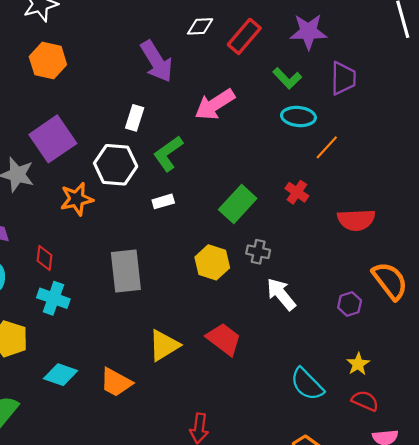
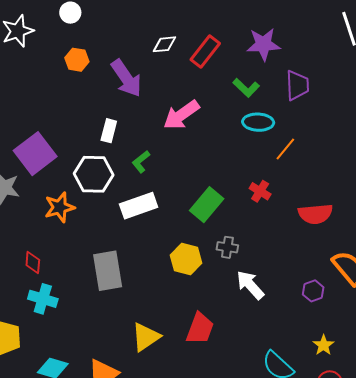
orange hexagon: (48, 61) -> (77, 60), moved, size x0.7
green L-shape: (168, 153) -> (141, 162), size x0.7
white rectangle: (163, 201) -> (139, 206), size x1.8
red trapezoid: (224, 339) -> (200, 329), turned 76

